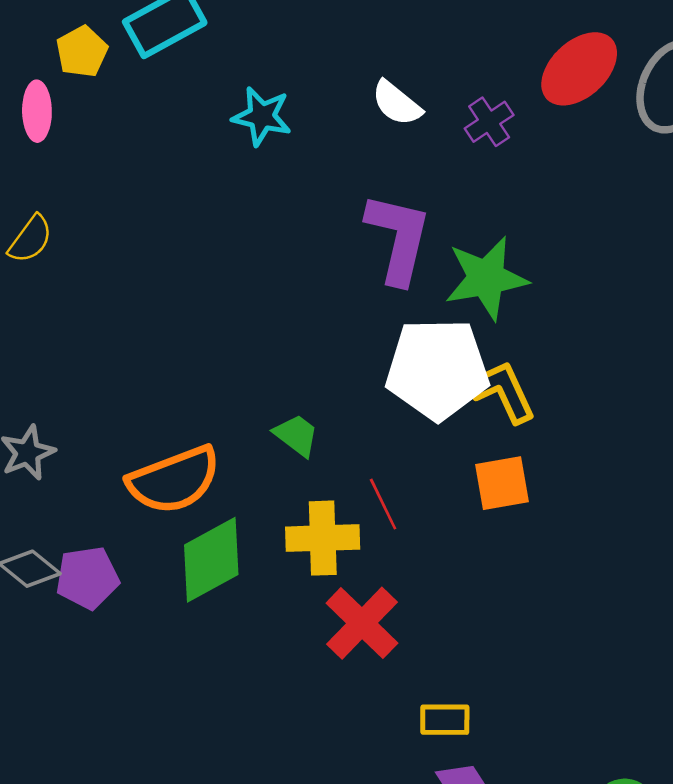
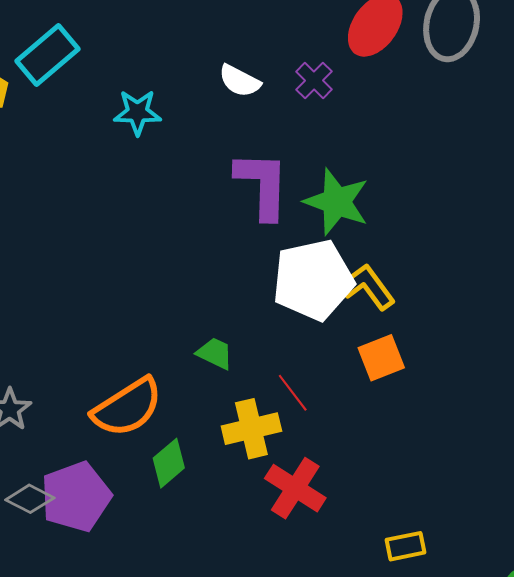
green star: (486, 278) -> (337, 202), turned -30
green diamond: (211, 560) -> (169, 463), size x0.7
purple pentagon: (87, 578) -> (76, 497), size x1.4
yellow rectangle: (445, 720) -> (405, 546), moved

